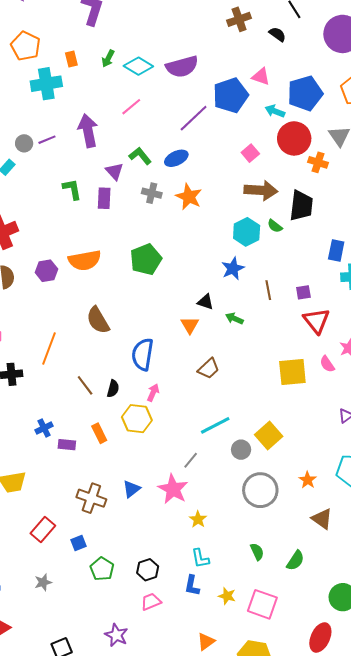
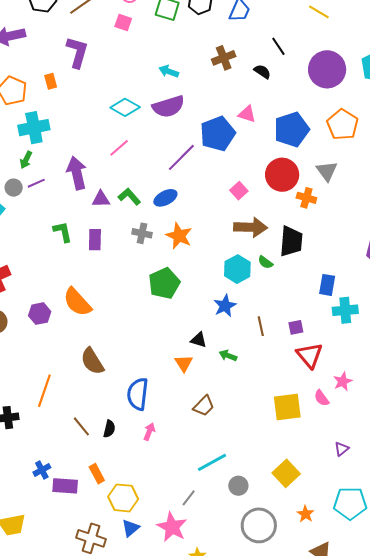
green arrow: (108, 58) -> (26, 160), moved
orange rectangle: (71, 59) -> (51, 81), moved
cyan arrow: (275, 111) -> (169, 71), moved
purple triangle: (114, 171) -> (101, 199), moved, turned -48
green pentagon: (146, 259) -> (164, 283), moved
orange semicircle: (85, 260) -> (77, 302), turned 60
yellow hexagon: (137, 419) -> (123, 498), moved
yellow square: (269, 435) -> (286, 473), moved
purple rectangle: (67, 445) -> (65, 486), size x1.4

